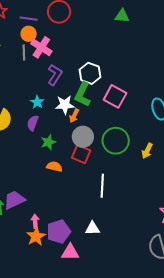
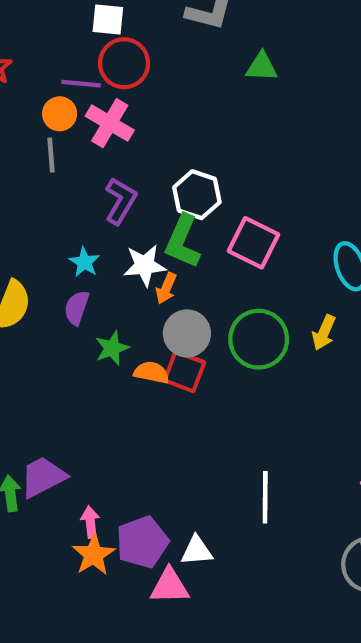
purple line: (29, 19) -> (81, 84), moved
pink cross: (41, 47) -> (110, 123), moved
yellow arrow: (147, 151) -> (324, 333), moved
orange semicircle: (54, 167) -> (151, 373), moved
white line: (102, 186) -> (265, 497), moved
white triangle: (92, 228) -> (197, 551), moved

